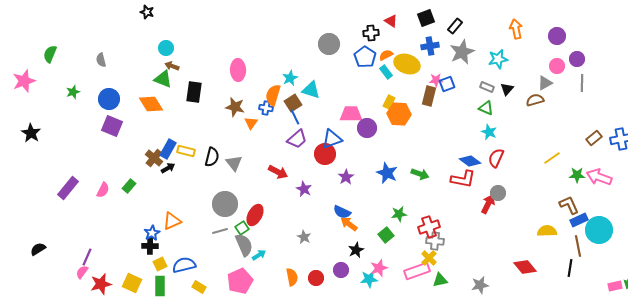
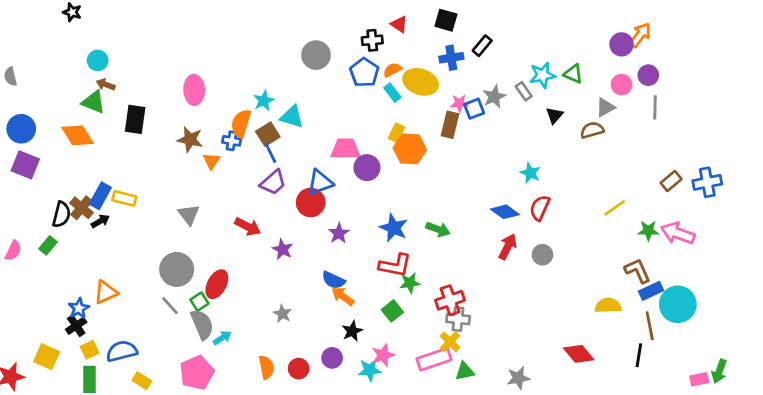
black square: (426, 18) -> (446, 20), turned 36
black rectangle: (455, 26) -> (482, 46), moved
orange arrow: (516, 29) -> (640, 35), moved, turned 48
gray star: (462, 52) -> (494, 97), moved, size x0.7
gray rectangle: (487, 87) -> (524, 91), moved, turned 32
green triangle: (486, 108) -> (573, 74), moved
black semicircle: (212, 157) -> (61, 215), moved
red L-shape: (463, 179) -> (395, 265), moved
red arrow: (488, 204) -> (508, 247), moved
gray line: (220, 231) -> (170, 306), turned 63
black cross: (150, 246) -> (76, 326), turned -35
yellow square: (132, 283) -> (47, 357), moved

